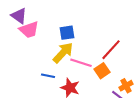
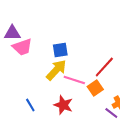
purple triangle: (19, 16) -> (12, 33), turned -36
blue line: (48, 76) -> (30, 105), moved, turned 48

